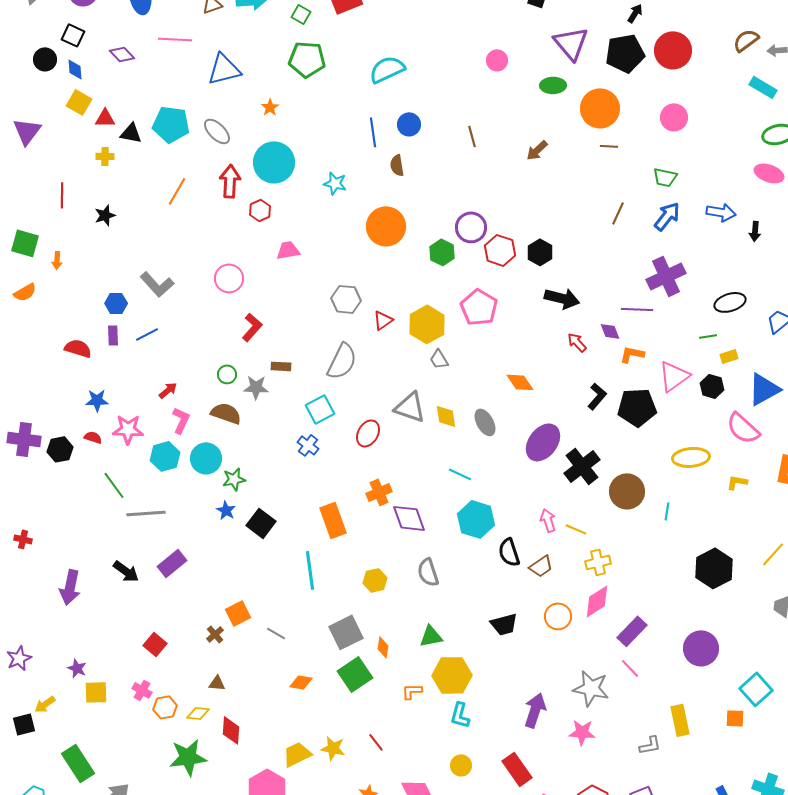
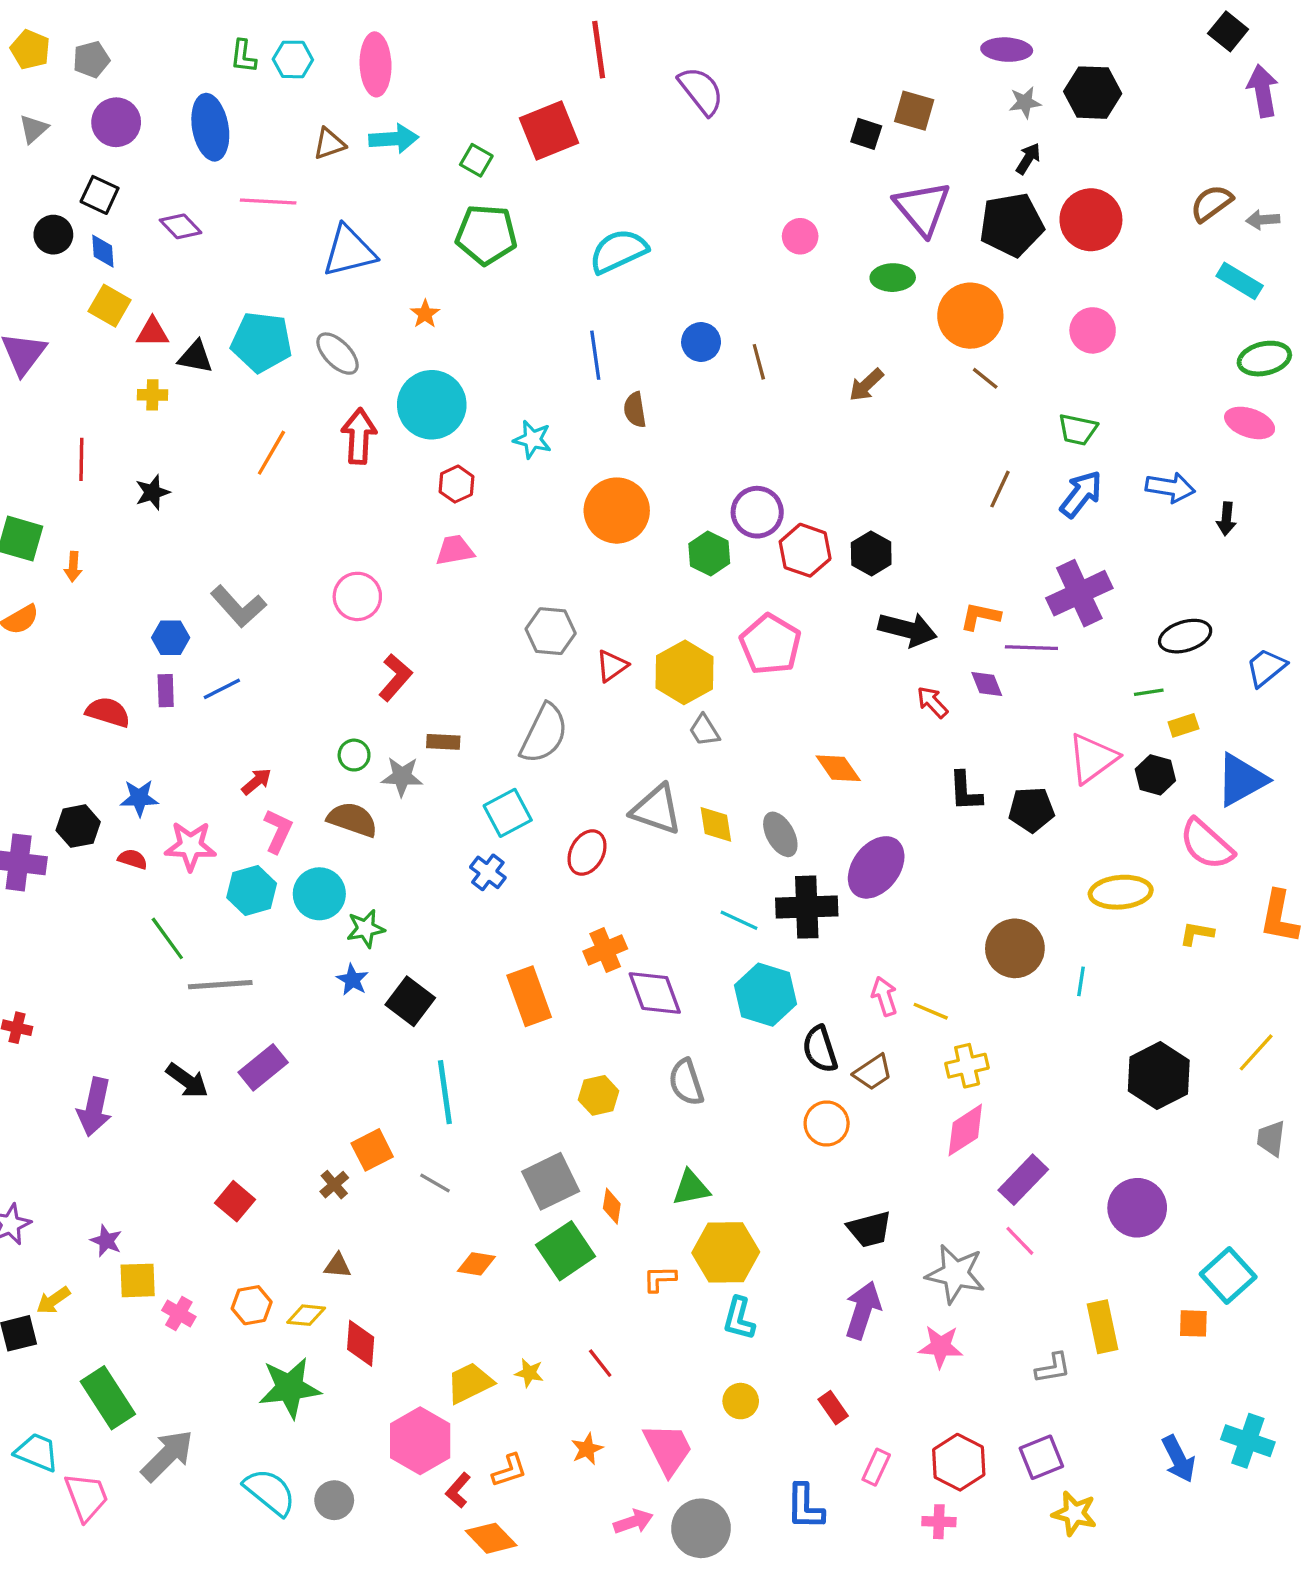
blue circle: (409, 124) -> (701, 342), moved
brown line: (609, 146) -> (985, 378), turned 36
red hexagon: (260, 210) -> (456, 484), moved
orange L-shape: (632, 354) -> (980, 616), moved
black L-shape: (597, 396) -> (965, 791), turned 136
black pentagon: (637, 407) -> (1031, 810), size x0.7
black hexagon: (60, 449) -> (78, 826), moved
black cross: (582, 466) -> (807, 907), moved, turned 36
cyan line: (310, 570) -> (445, 1092), moved
orange circle: (558, 616) -> (827, 1123), moved
black trapezoid: (504, 624) -> (870, 1229), moved
pink cross: (142, 690) -> (179, 1313), moved
yellow star: (333, 748) -> (529, 1373), size x0.7
red rectangle: (517, 769) -> (833, 1408), size x0.6

